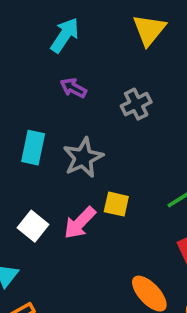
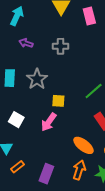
gray cross: (136, 104) -> (60, 46), turned 35
pink arrow: (80, 223) -> (49, 122), moved

